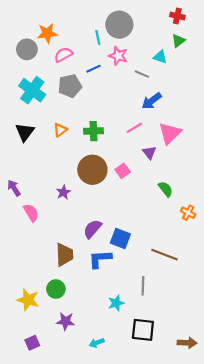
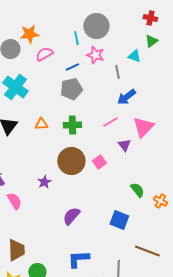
gray line: (142, 74) -> (117, 72), turned 56
gray pentagon: (70, 86) -> (71, 89), moved
orange triangle: (60, 130) -> (41, 124), turned 32
green semicircle: (166, 189) -> (137, 190), moved
blue square: (120, 239) -> (119, 220), moved
brown trapezoid: (64, 255) -> (16, 250), moved
brown line: (164, 255) -> (147, 251), moved
blue L-shape: (100, 259) -> (78, 259), moved

